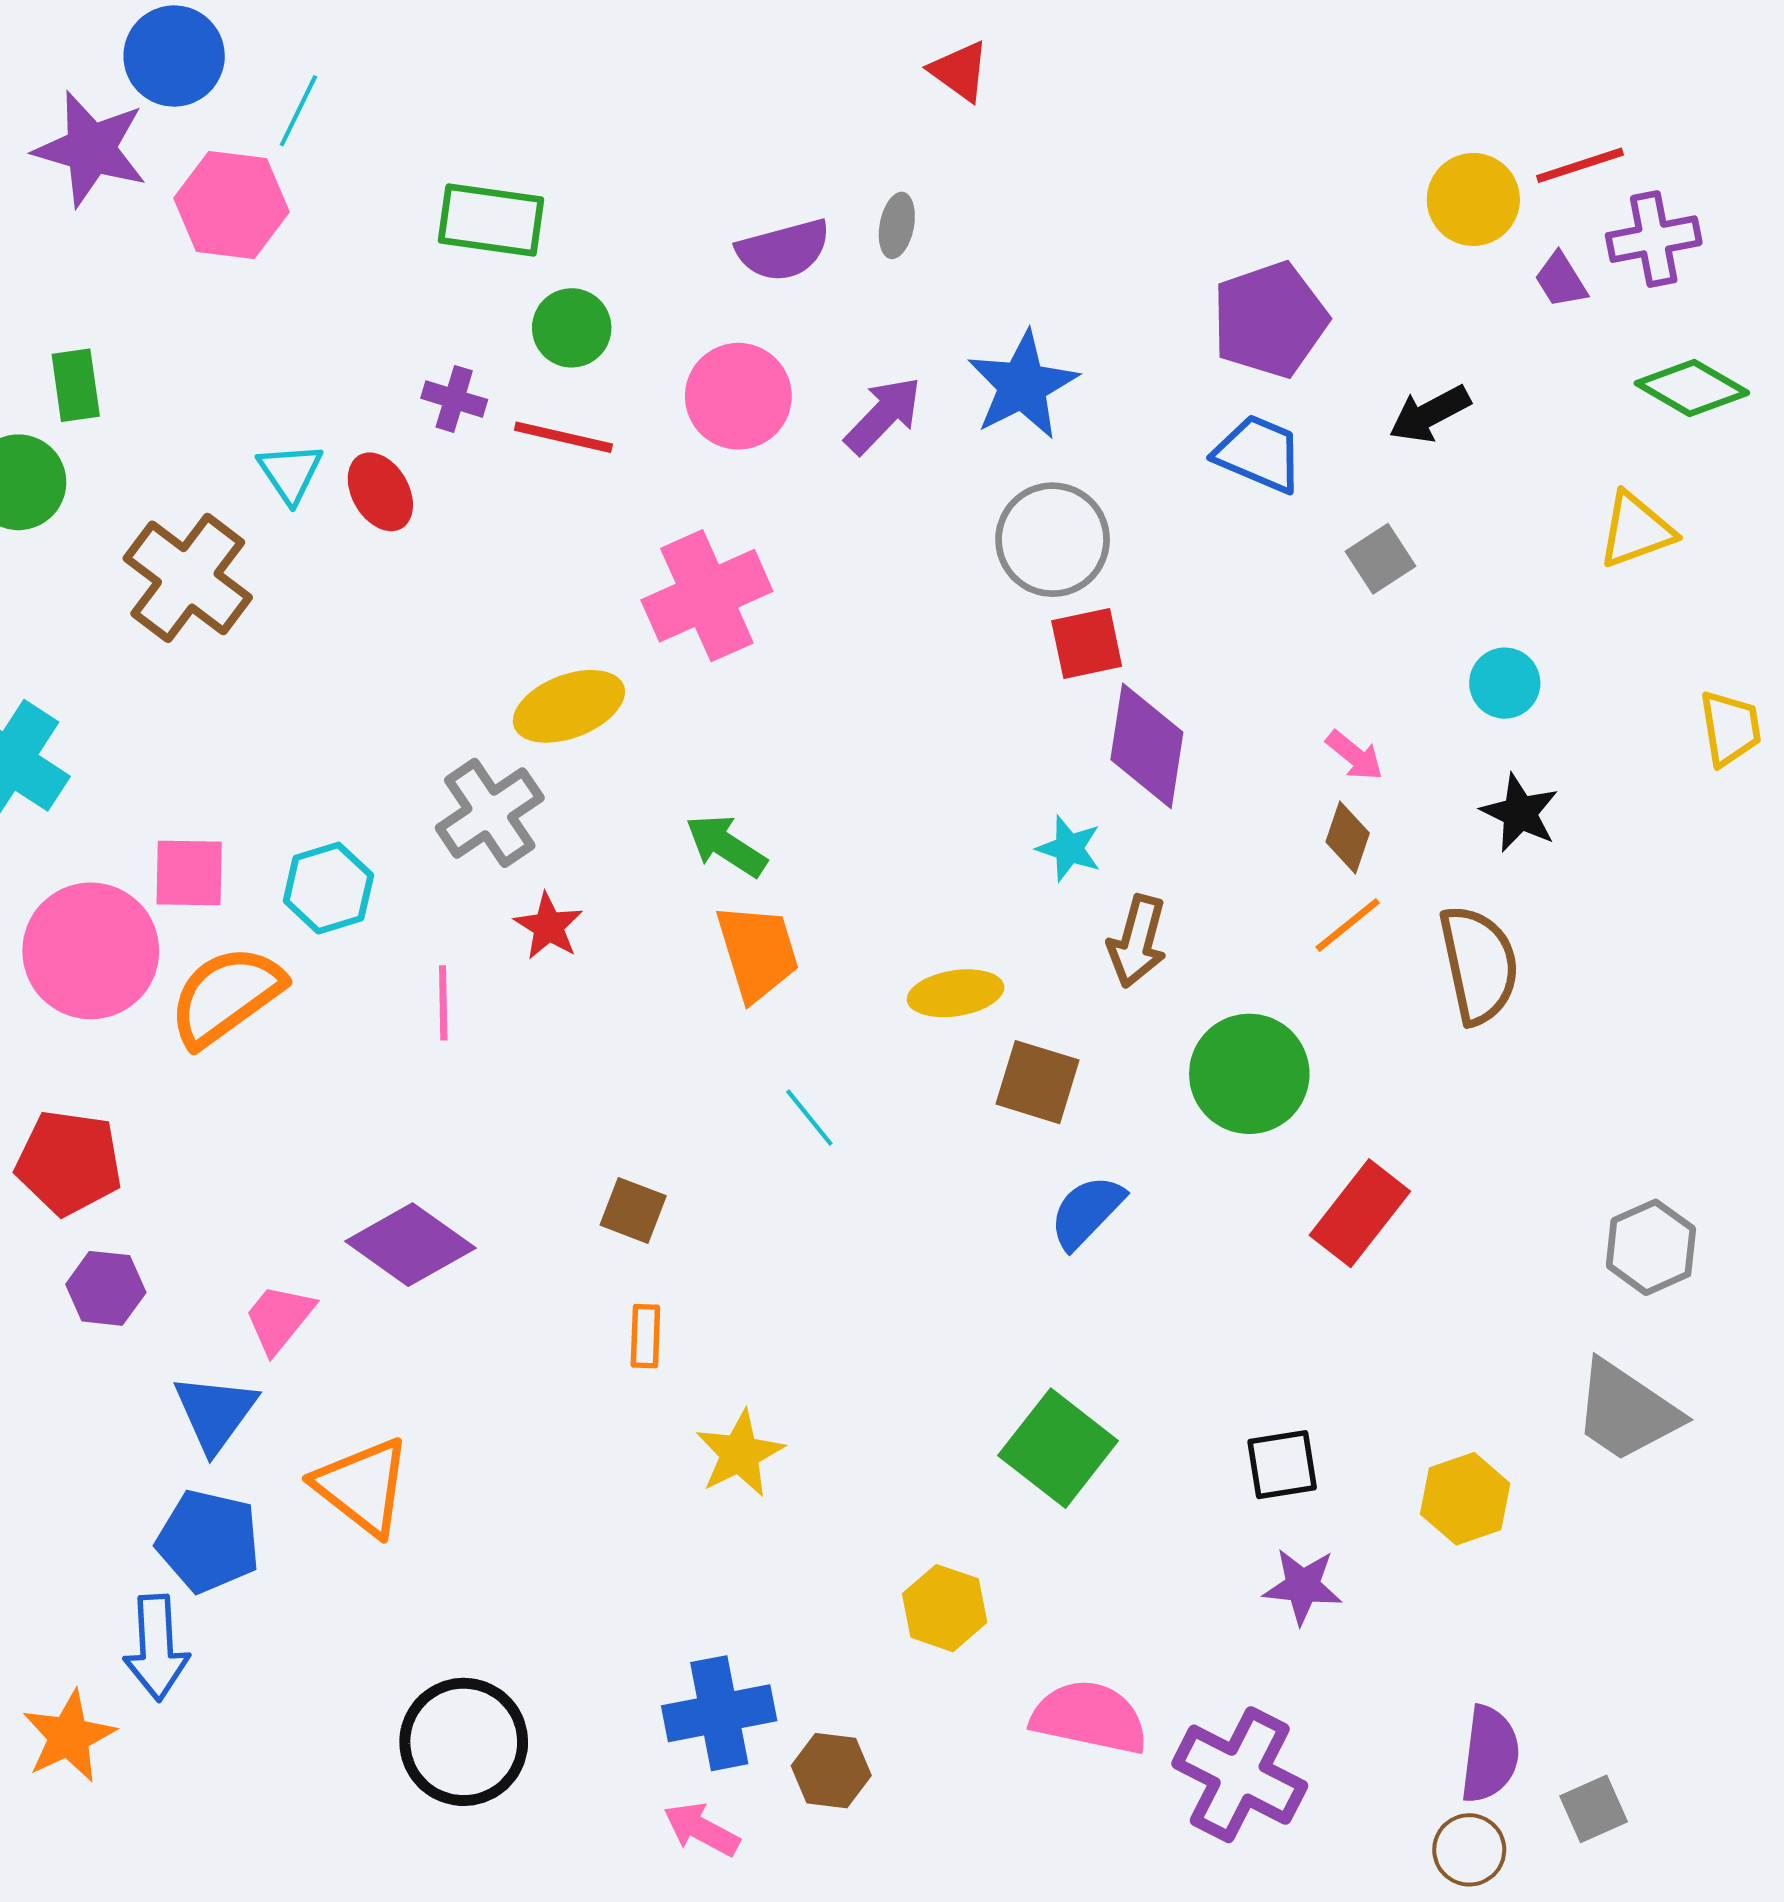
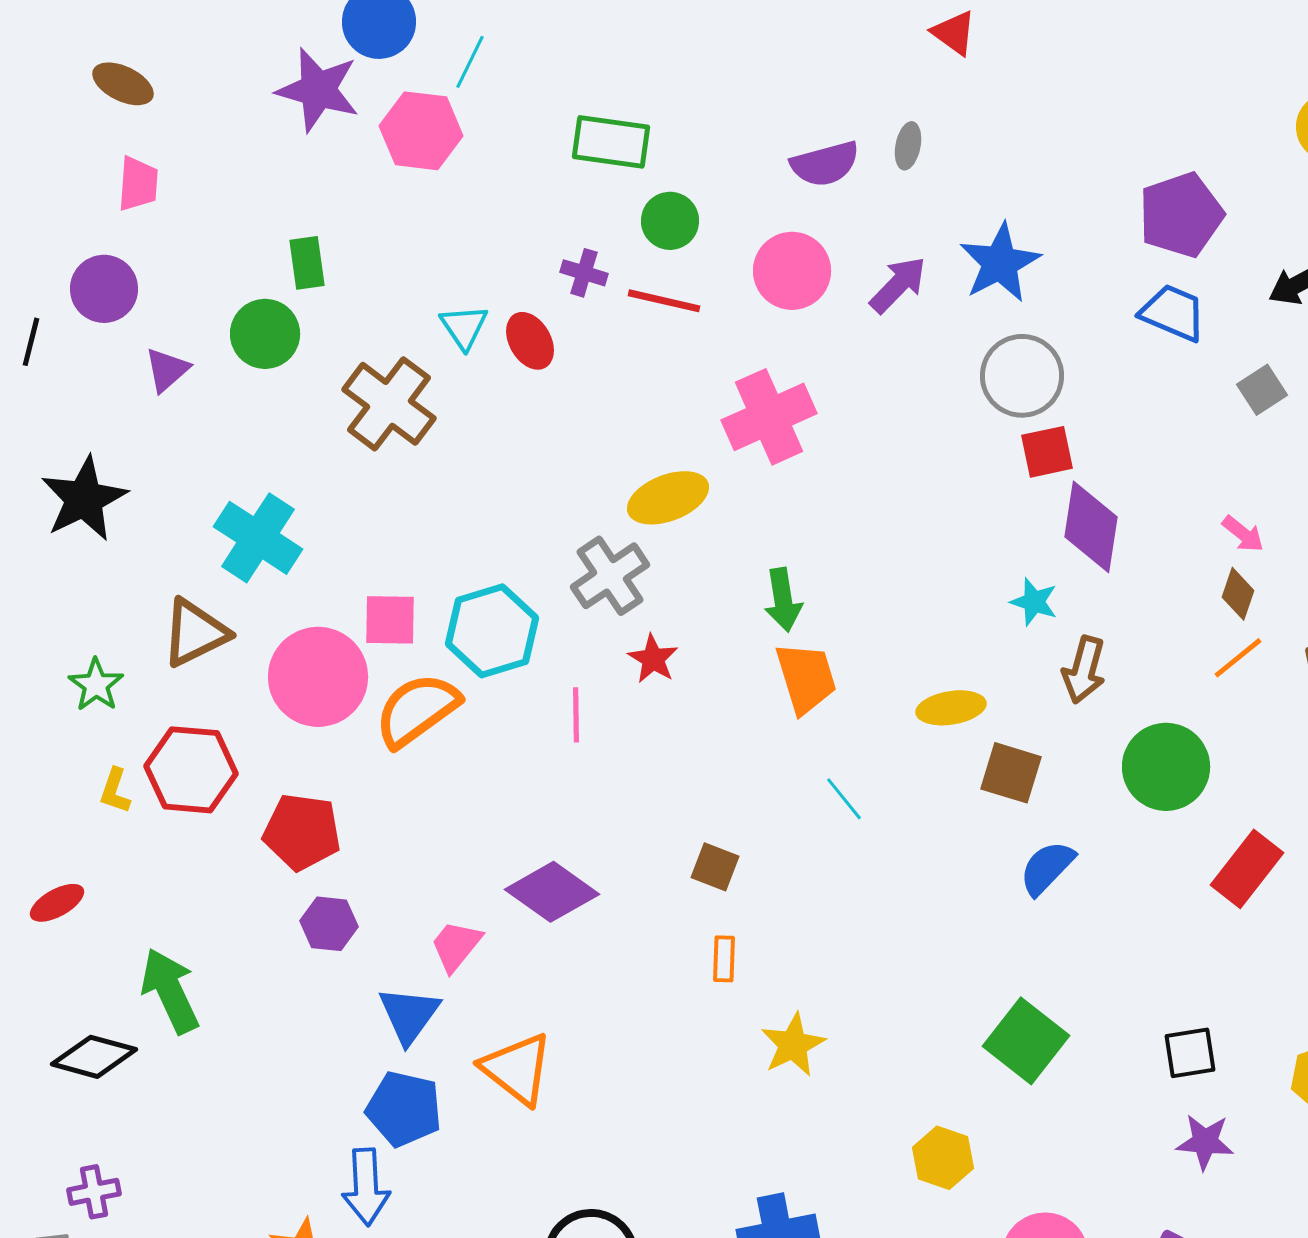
green arrow: (726, 846) -> (783, 600), turned -132
cyan hexagon: (328, 888) -> (492, 631), size x1.4

